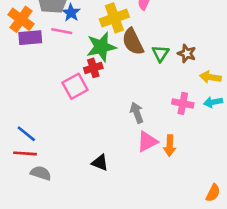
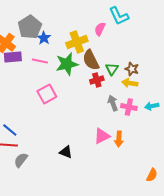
pink line: (62, 31) -> (40, 61), moved
red cross: (93, 68) -> (97, 80), moved
yellow arrow: (210, 77) -> (130, 83), moved
gray arrow: (137, 113) -> (113, 103), moved
gray semicircle: (41, 173) -> (21, 160), turned -70

